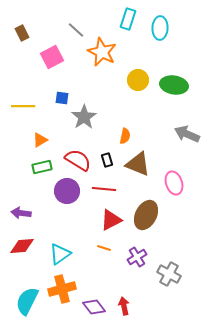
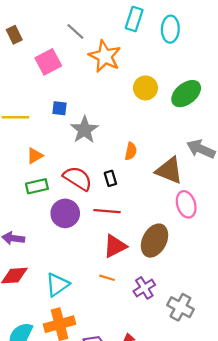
green ellipse: (174, 85) -> (186, 94), turned -48
brown triangle: (138, 164) -> (169, 170), moved

